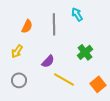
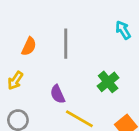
cyan arrow: (77, 14) -> (123, 30), moved
purple semicircle: (48, 61) -> (58, 94), turned 112

